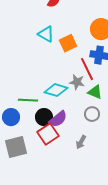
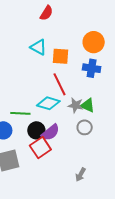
orange square: (68, 43) -> (60, 56), turned 30
red line: (87, 69) -> (59, 84), moved
gray star: (77, 82) -> (76, 105), moved
gray arrow: (81, 142) -> (81, 175), moved

